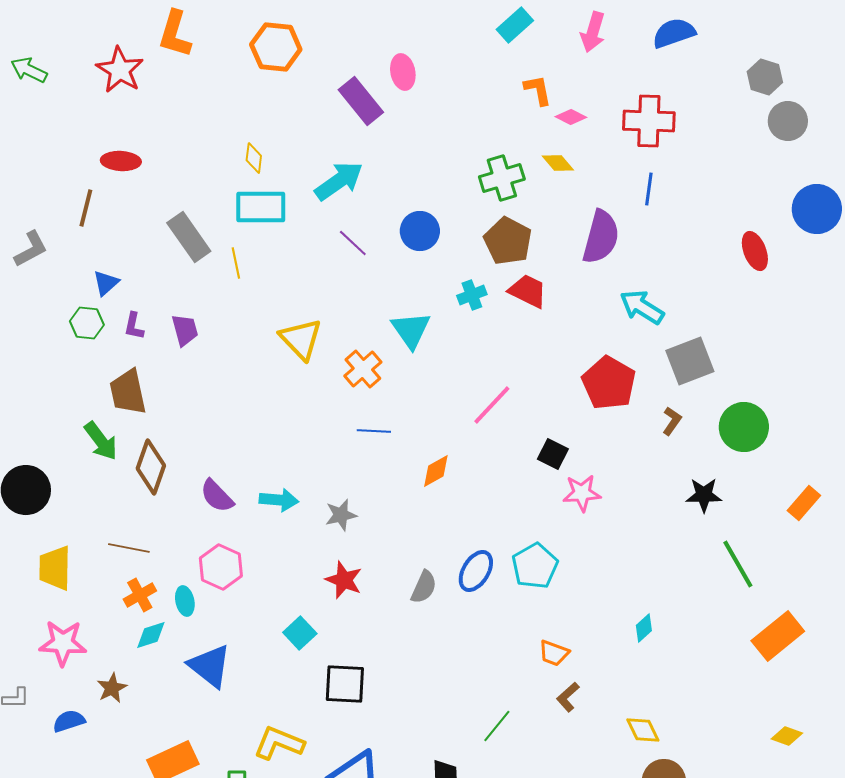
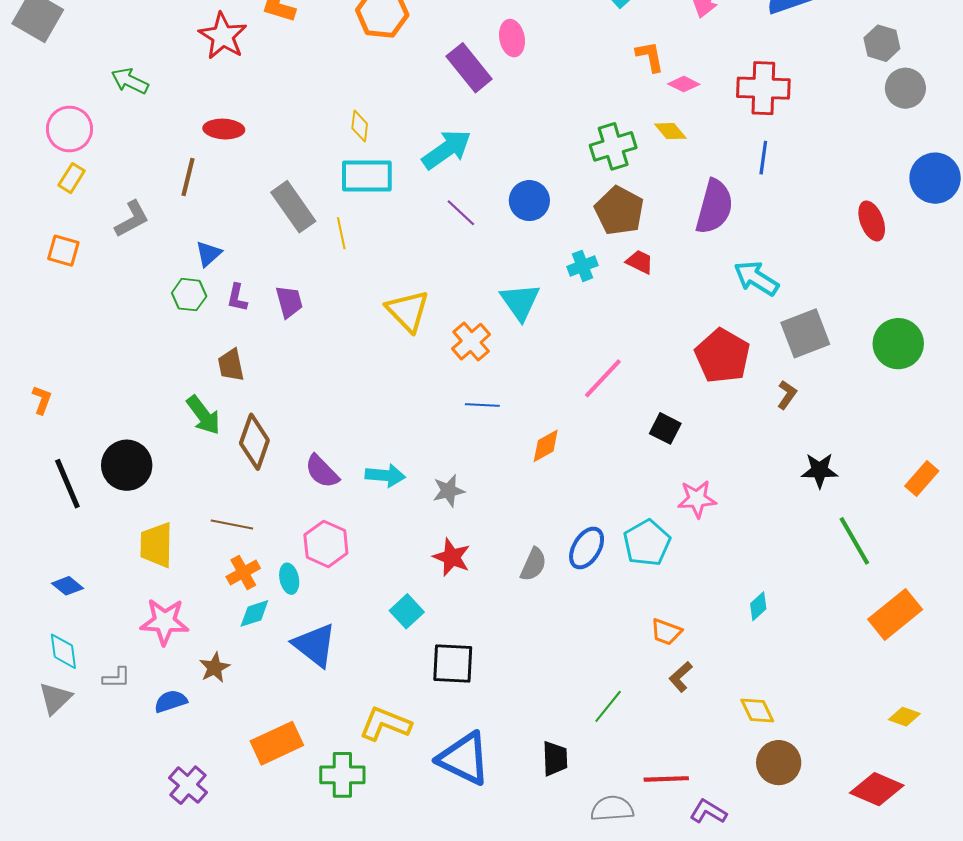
green arrow: (29, 70) -> (130, 81), moved
red trapezoid: (528, 291) -> (640, 262), size x0.7
brown trapezoid: (128, 392) -> (231, 365), size x0.7
green circle: (744, 427) -> (898, 344), moved
pink star: (582, 493) -> (697, 499), moved

